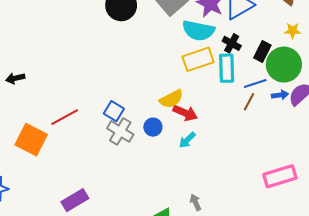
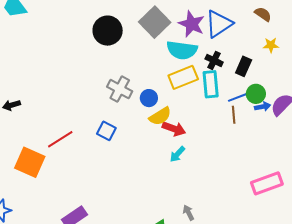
green circle: (284, 65) -> (256, 94), moved, size x0.6
brown line: (249, 102) -> (234, 115), turned -30
blue circle: (153, 127) -> (149, 98), moved
gray cross: (120, 131) -> (120, 89), moved

